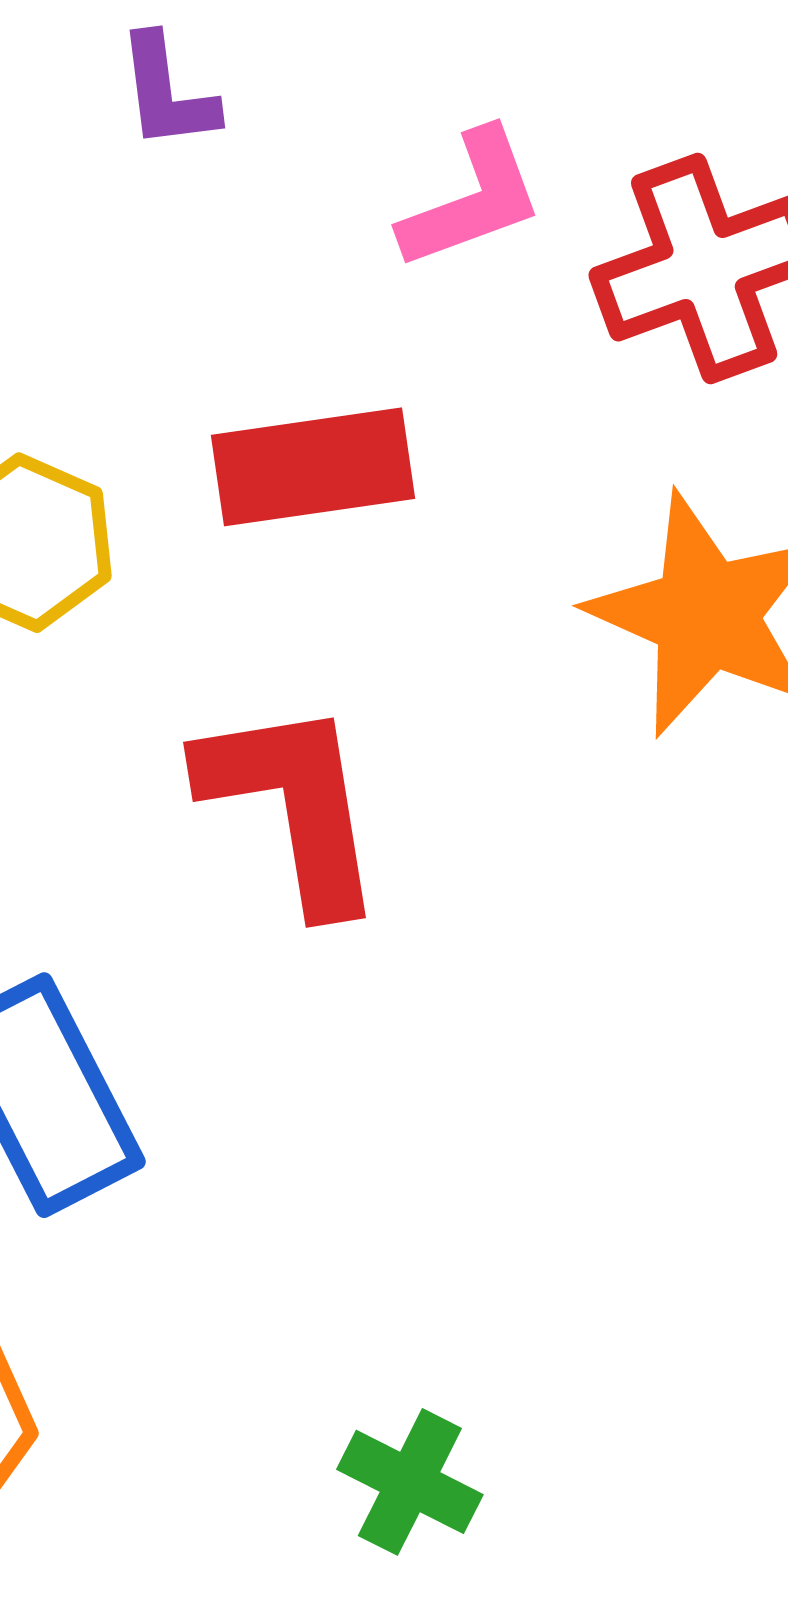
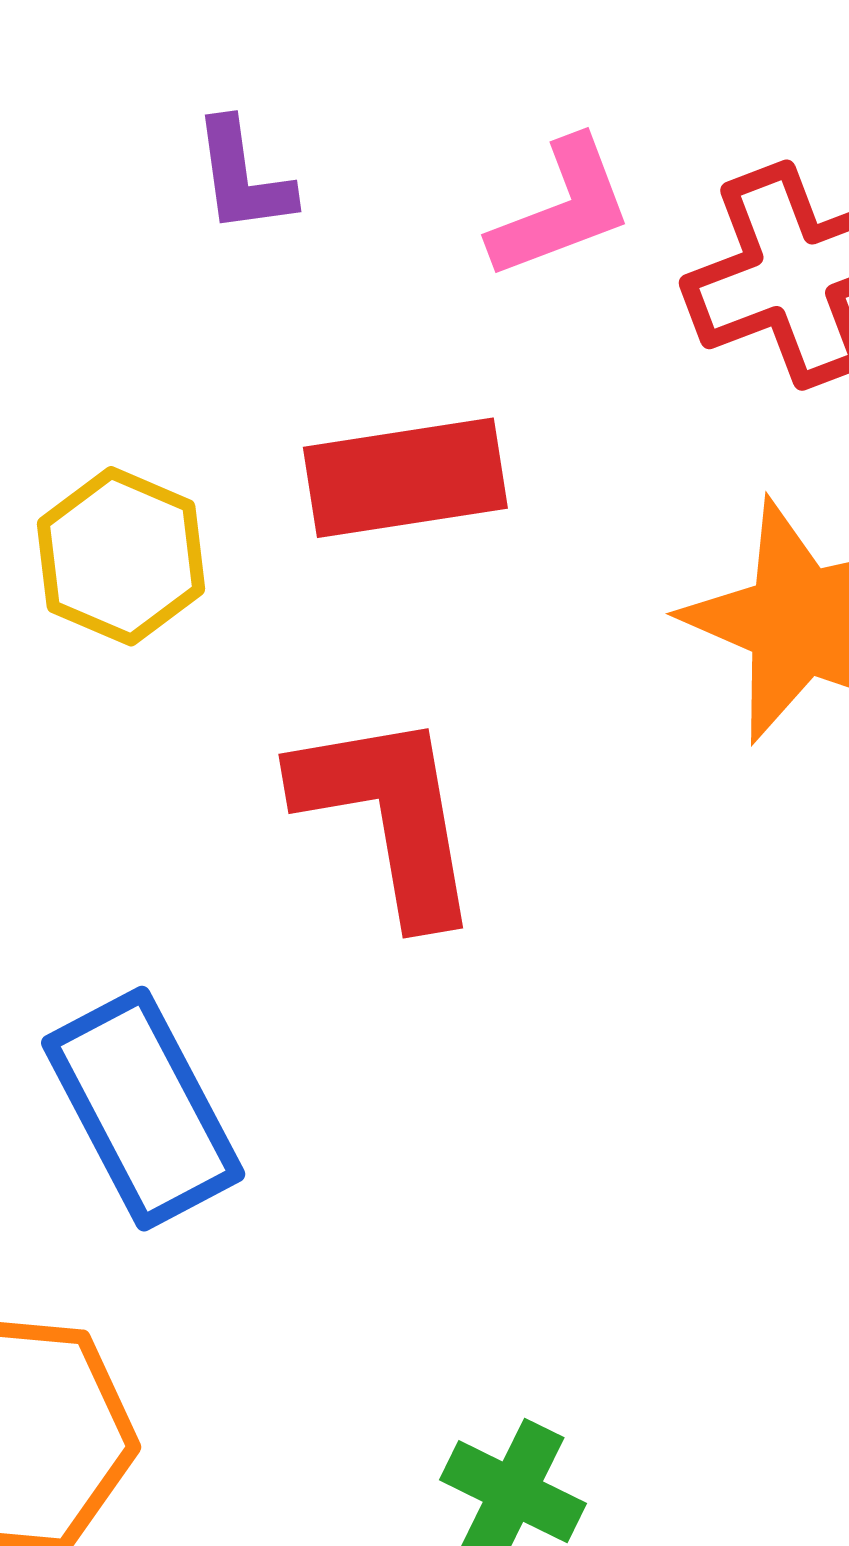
purple L-shape: (167, 92) -> (243, 177), moved

